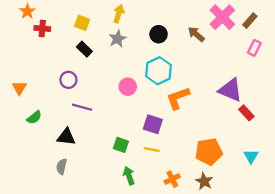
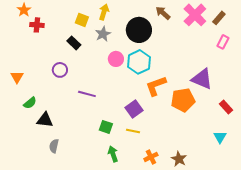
yellow square: (82, 23) -> (82, 20), moved
black circle: (159, 34) -> (139, 30), size x1.6
brown arrow: (196, 34) -> (163, 13), moved
pink circle: (128, 87) -> (116, 59), moved
purple line: (82, 107) -> (87, 94), moved
red rectangle: (246, 113) -> (226, 107), moved
purple square: (153, 124) -> (134, 109), turned 36
black triangle: (66, 137) -> (45, 120), moved
orange pentagon: (209, 152) -> (183, 100), moved

